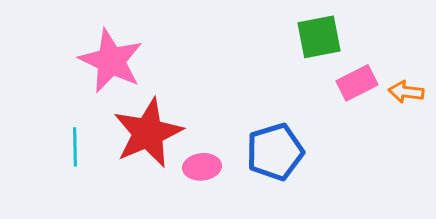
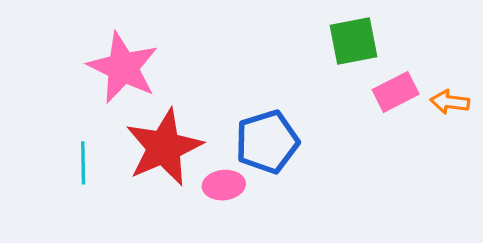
blue pentagon: (275, 152) -> (267, 142), moved

